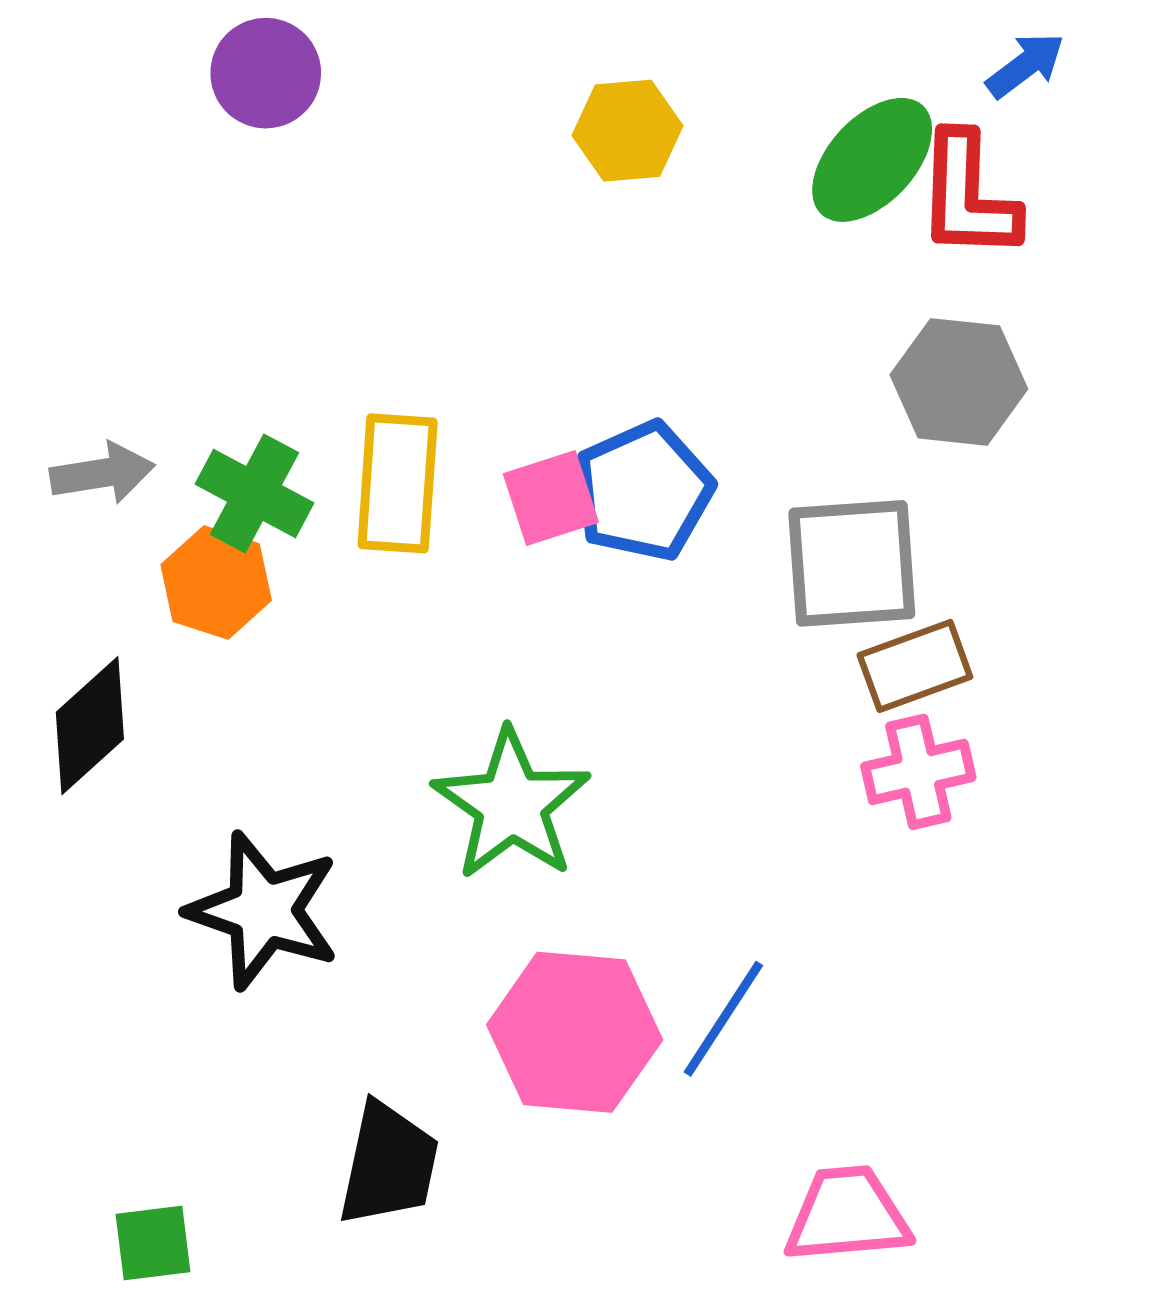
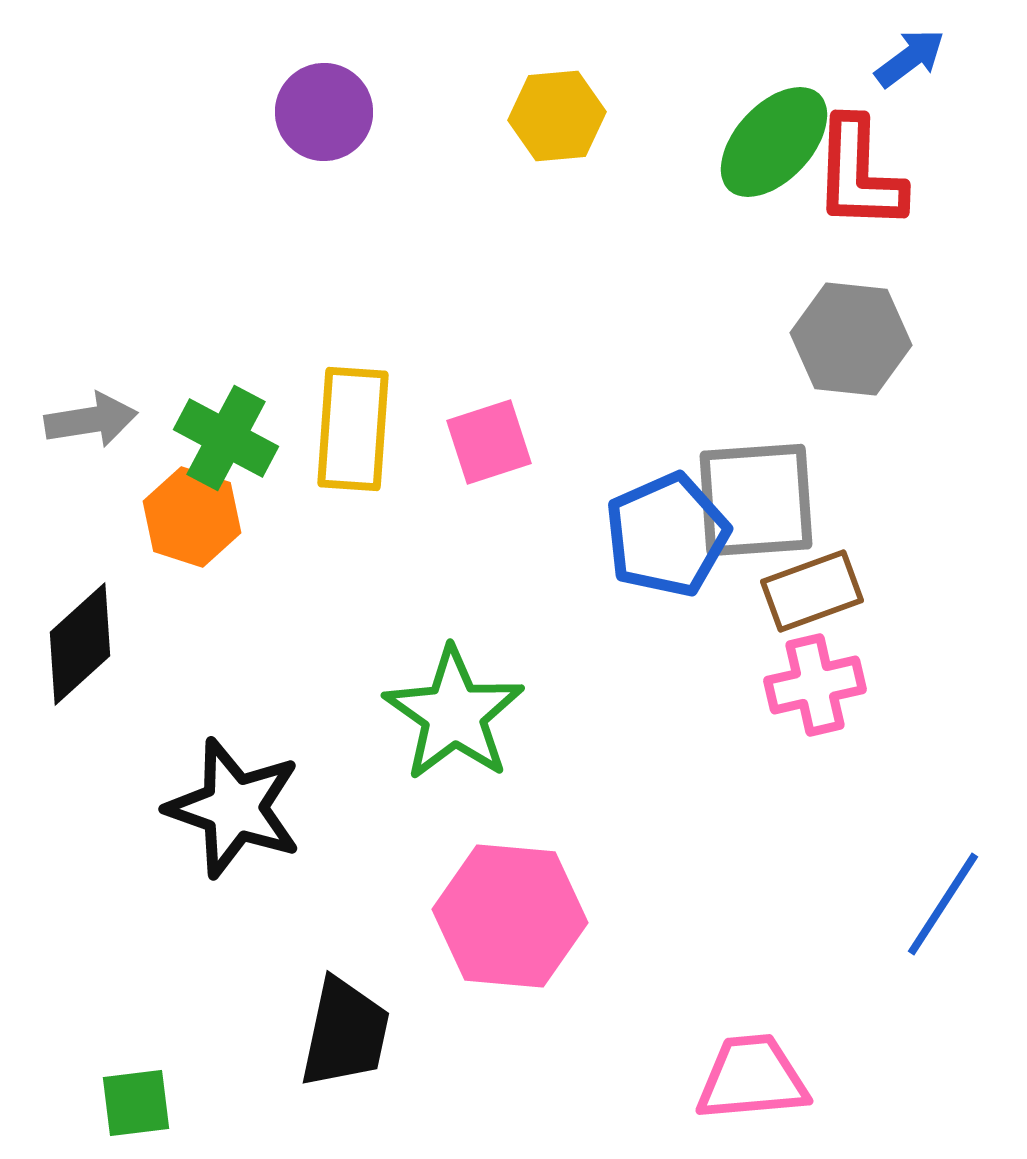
purple circle: (266, 73) -> (324, 112), moved
blue pentagon: (643, 491) -> (667, 535), moved
blue line: (723, 1019) -> (943, 904), moved

